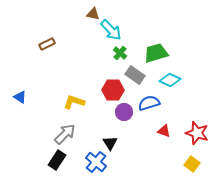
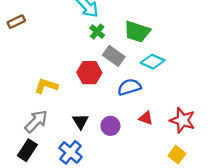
green trapezoid: (156, 53) -> (137, 32), turned -145
purple circle: (124, 112) -> (110, 126), moved
black triangle: (110, 143) -> (81, 121), moved

